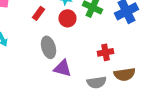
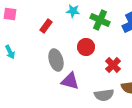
red circle: (68, 18) -> (86, 47), moved
red cross: (106, 52) -> (113, 65), turned -35

